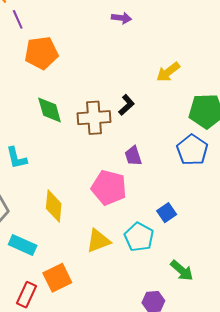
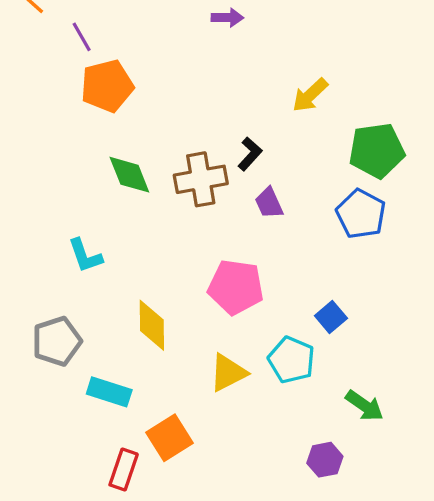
purple line: (18, 19) -> (82, 37), moved
purple trapezoid: (133, 156) -> (269, 203), moved

